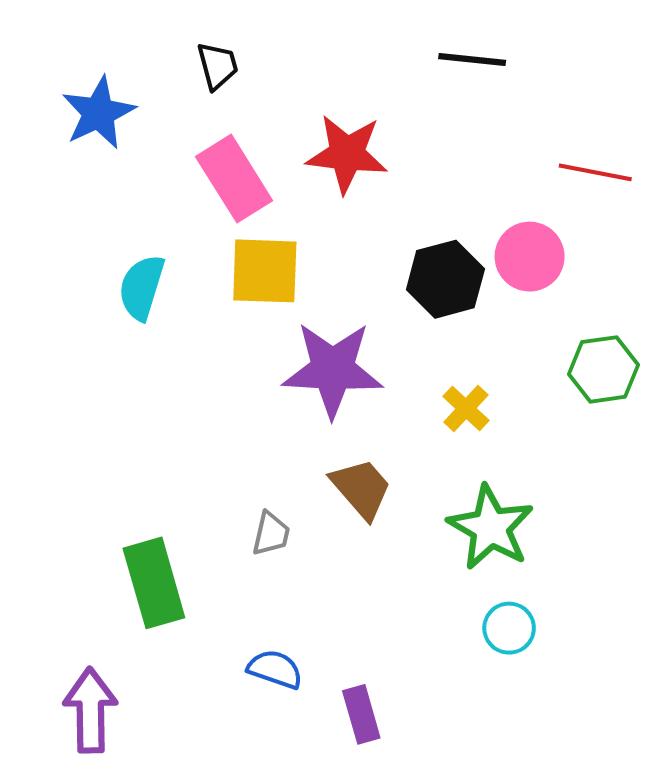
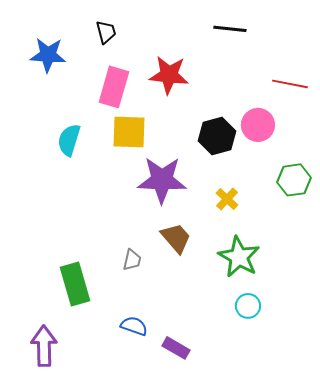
blue star: (99, 113) -> (48, 55), turned 30
pink rectangle: (234, 179) -> (114, 87), turned 48
purple rectangle: (361, 714) -> (176, 348), turned -44

